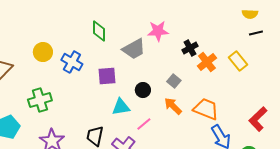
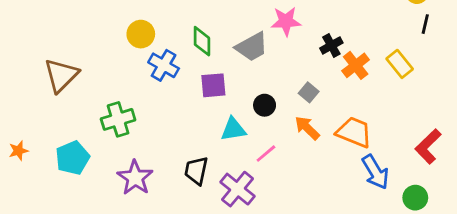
green diamond: (99, 31) -> (202, 41), moved
black line: (256, 33) -> (425, 24), turned -64
yellow circle: (43, 52) -> (141, 34), moved

